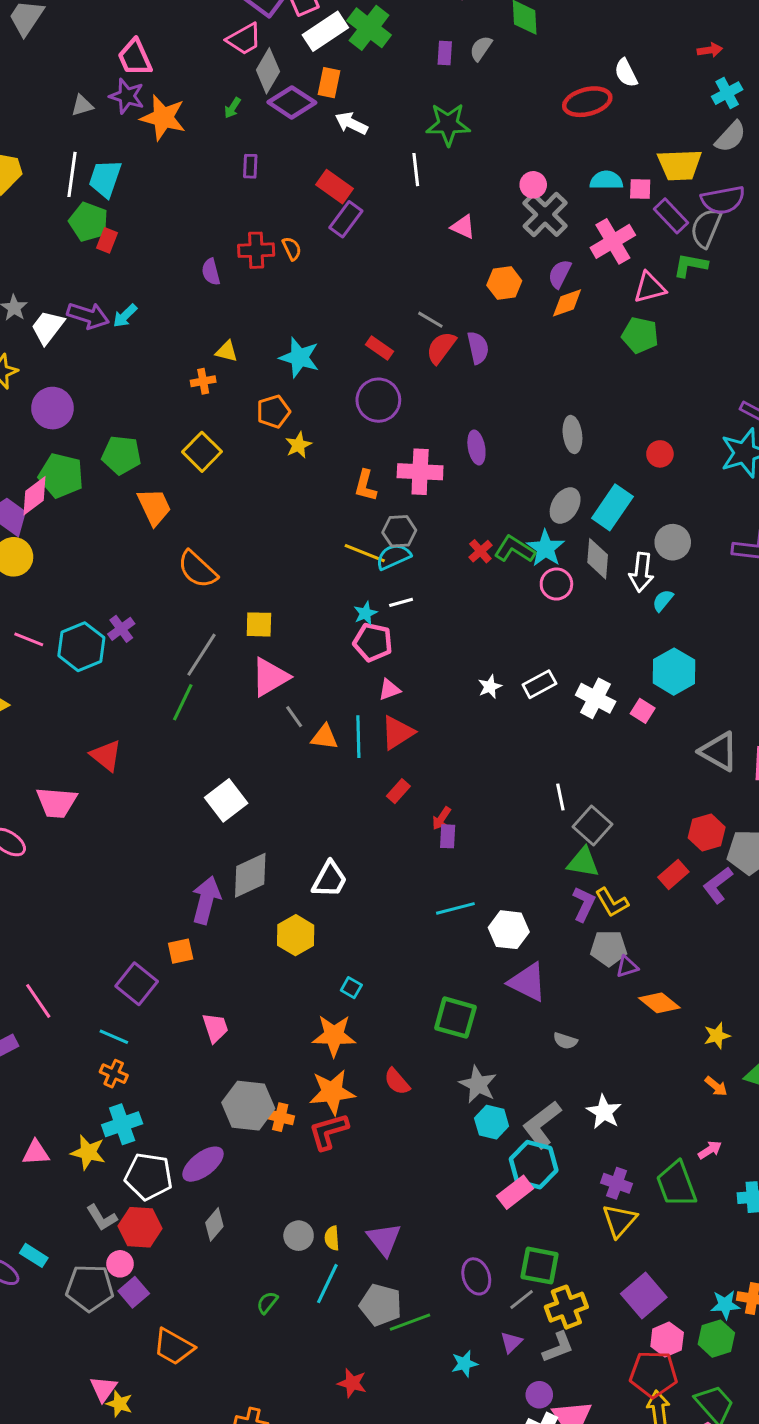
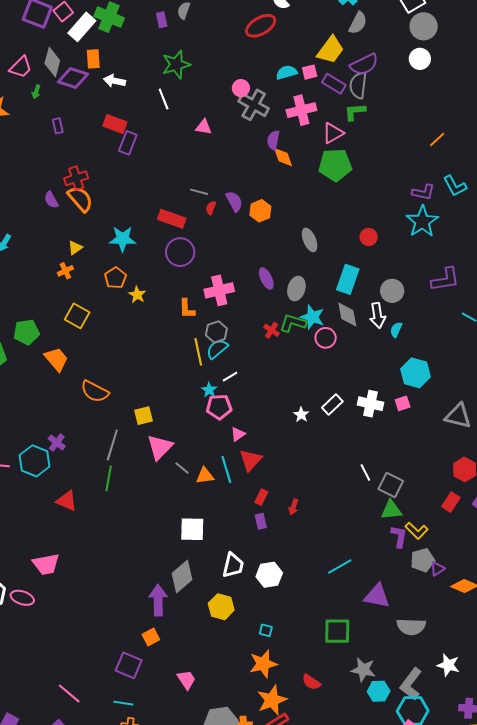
pink trapezoid: (244, 39) -> (21, 67), moved
yellow trapezoid: (680, 165) -> (330, 50), turned -36
pink cross: (613, 241) -> (301, 110), turned 32
orange semicircle: (292, 249) -> (80, 199), moved, size x1.8
orange hexagon: (504, 283) -> (260, 211), moved
orange diamond: (567, 303) -> (283, 157), turned -75
green pentagon: (640, 335) -> (335, 165), size x1.4
red rectangle: (379, 348) -> (172, 219), size x1.5
red semicircle: (441, 348) -> (211, 208), size x0.6
yellow triangle: (227, 351) -> (75, 248), turned -35
purple ellipse: (476, 447) -> (266, 279), moved
gray ellipse: (565, 506) -> (296, 289), moved
yellow line: (365, 553) -> (198, 352), turned 72
pink square: (643, 711) -> (403, 403), turned -35
red triangle: (106, 755) -> (67, 501), moved
white square: (226, 800) -> (192, 529), moved, turned -36
purple rectangle: (448, 836) -> (261, 521), moved
cyan line: (455, 908) -> (340, 567), moved
white hexagon: (509, 930) -> (269, 575), moved
gray semicircle: (565, 1041) -> (411, 627), size x1.8

